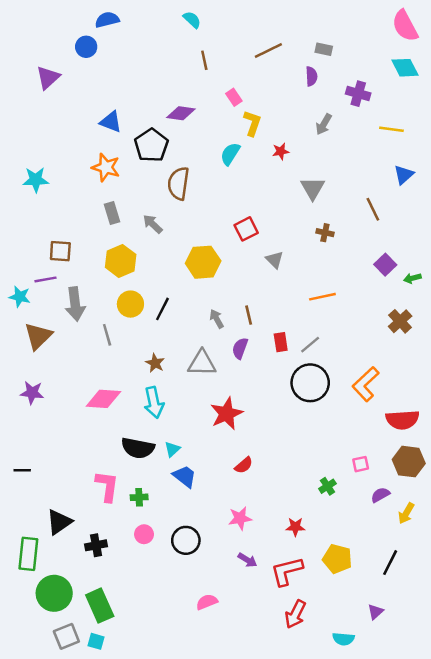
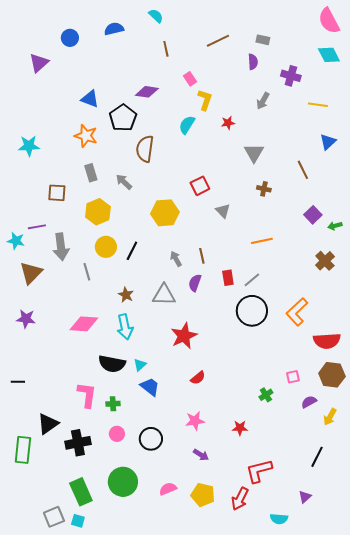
blue semicircle: (107, 20) -> (114, 29), moved
brown square: (60, 251) -> (57, 193), moved
black cross: (96, 545) -> (78, 443), size x1.4
yellow pentagon: (337, 559) -> (203, 495), moved
red L-shape: (287, 571) -> (259, 471), moved
green circle: (54, 593) -> (123, 482), moved

